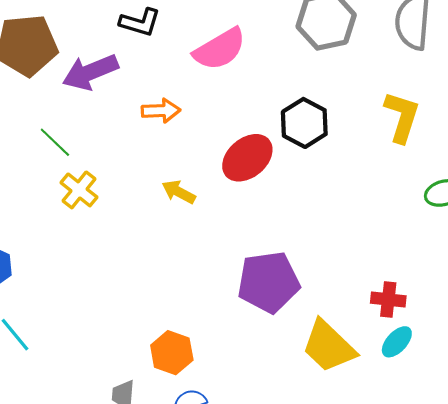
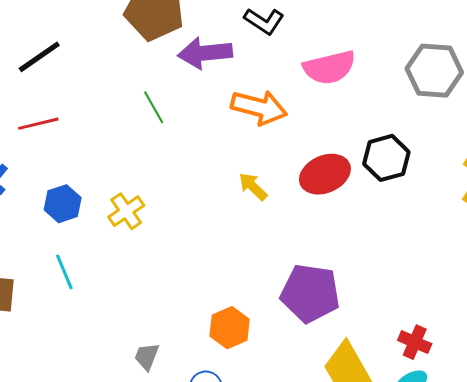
orange arrow: (161, 111) -> (259, 107), size x1.5
yellow cross: (79, 190) -> (126, 211), moved
orange hexagon: (172, 353) -> (230, 328), moved

